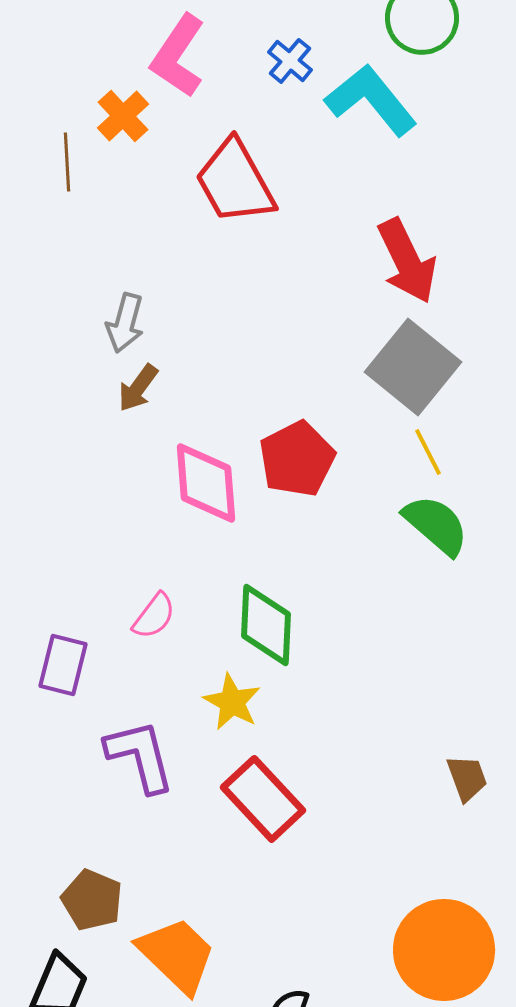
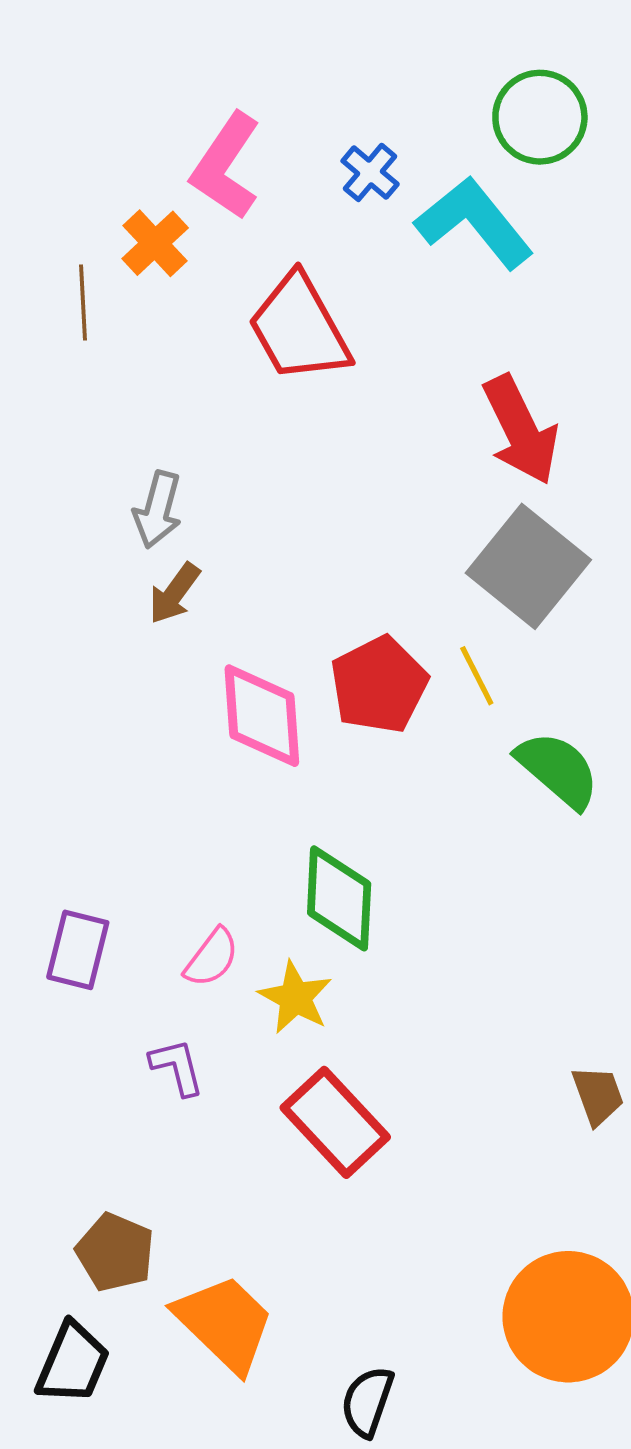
yellow line: (428, 452) -> (477, 676), moved
pink semicircle: (154, 616) -> (212, 958), moved
purple L-shape: (140, 756) -> (177, 1067), size x0.6

